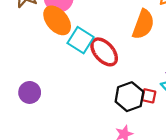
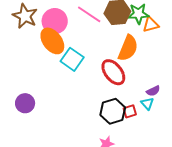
red ellipse: (104, 52) -> (113, 72), moved
red square: (149, 96) -> (130, 111), turned -32

